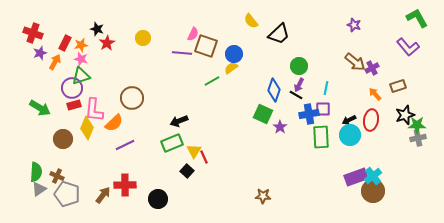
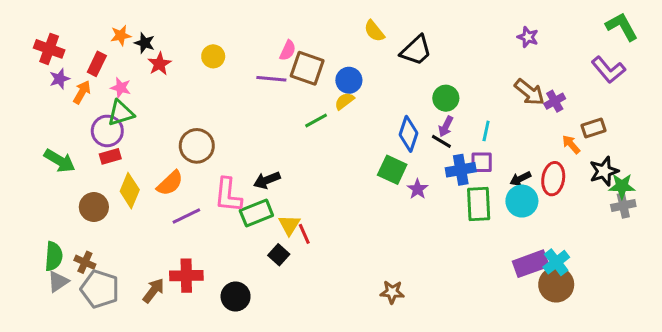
orange star: (81, 45) -> (121, 36), moved
orange arrow: (375, 94) -> (571, 144), moved
pink L-shape: (94, 110) -> (228, 195), moved

